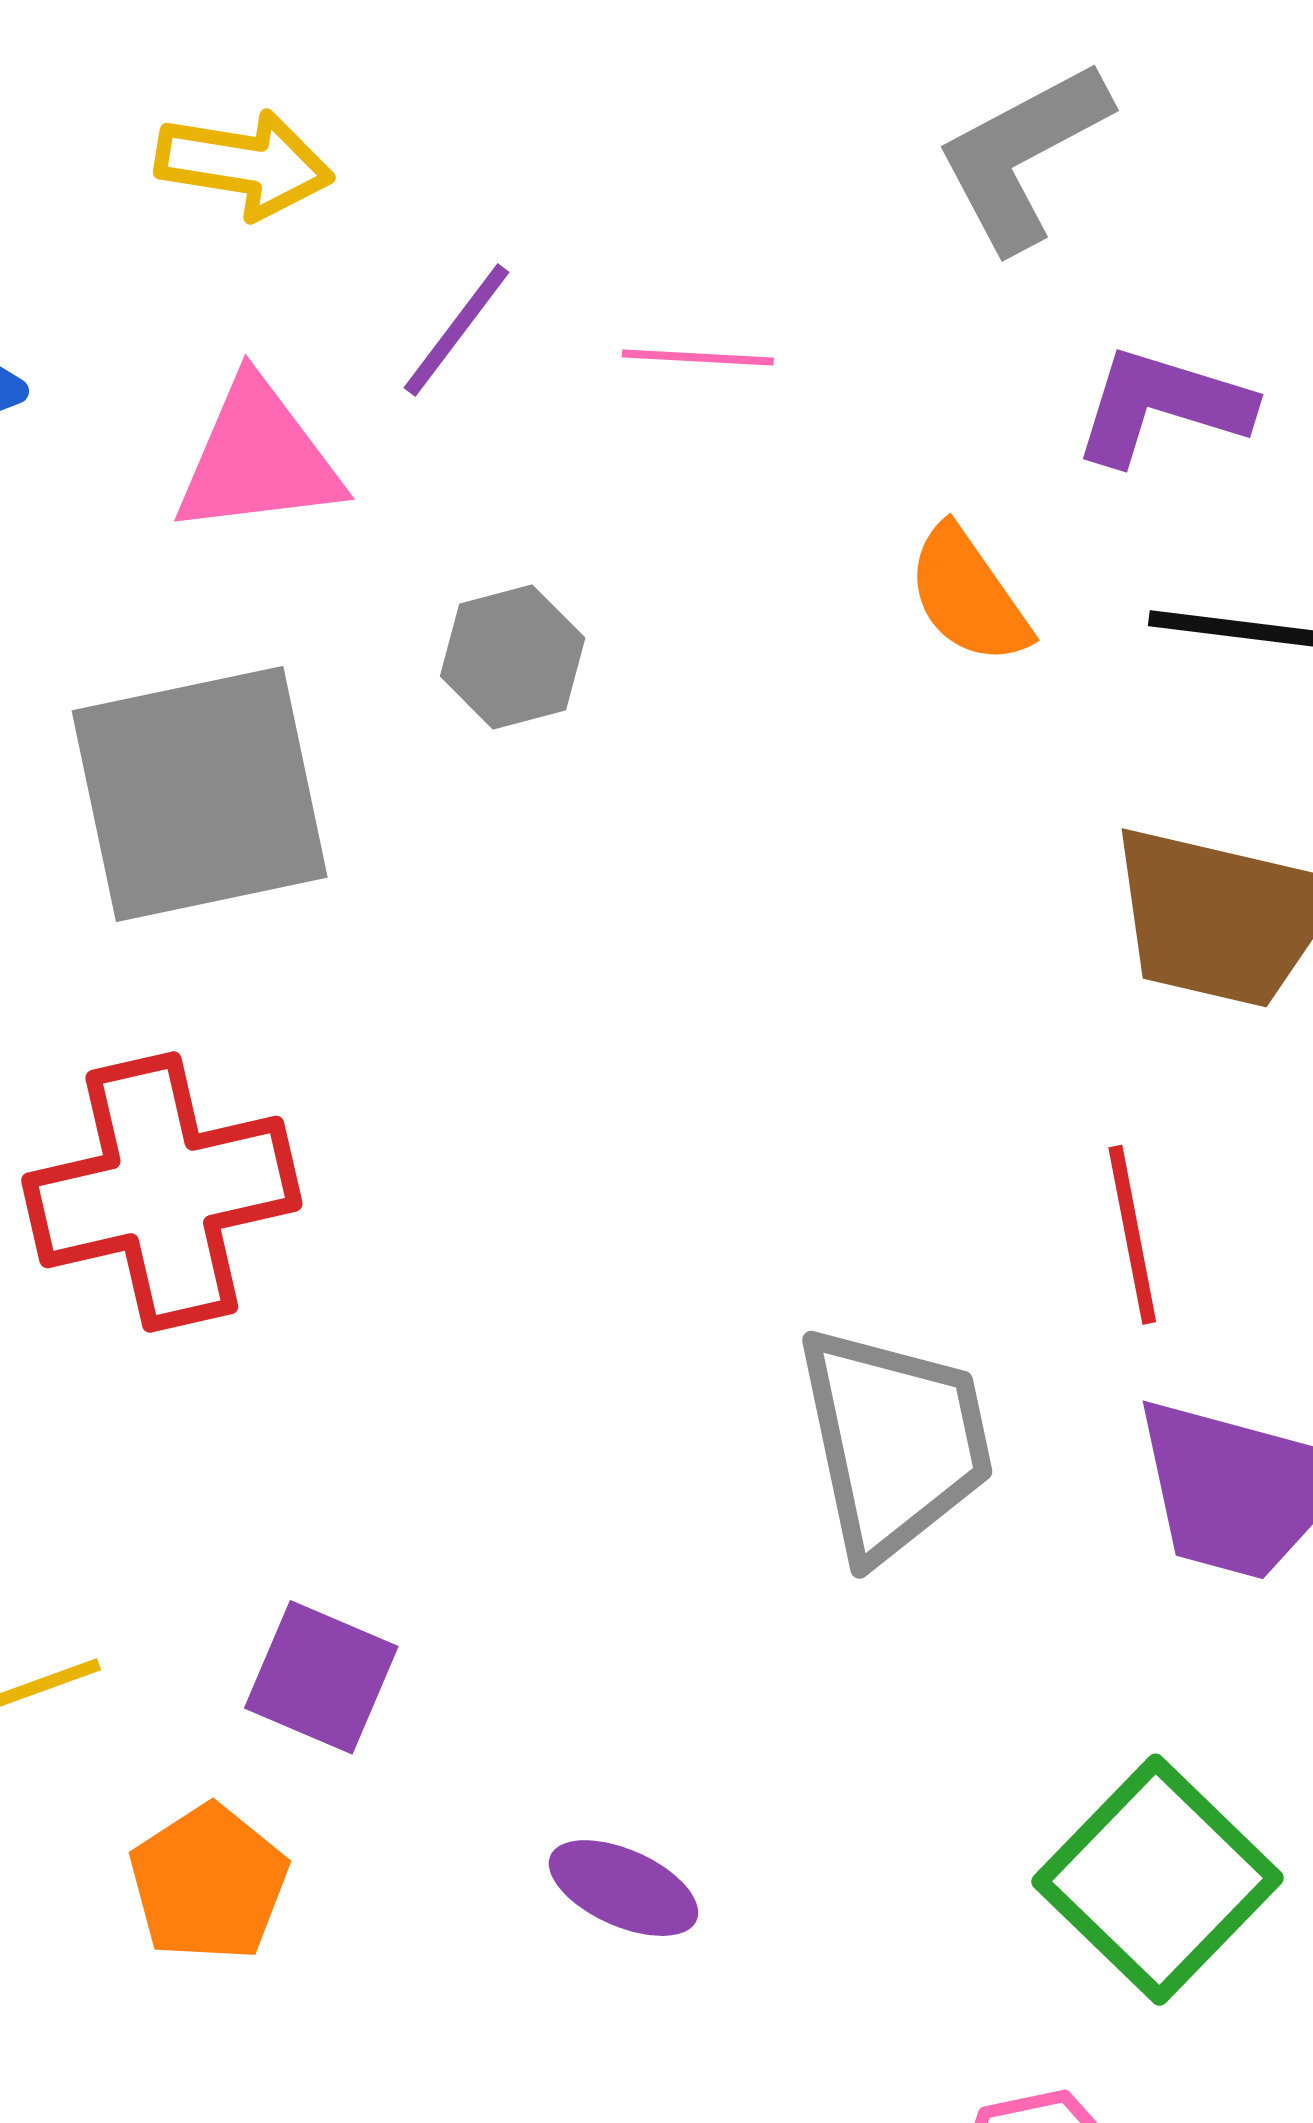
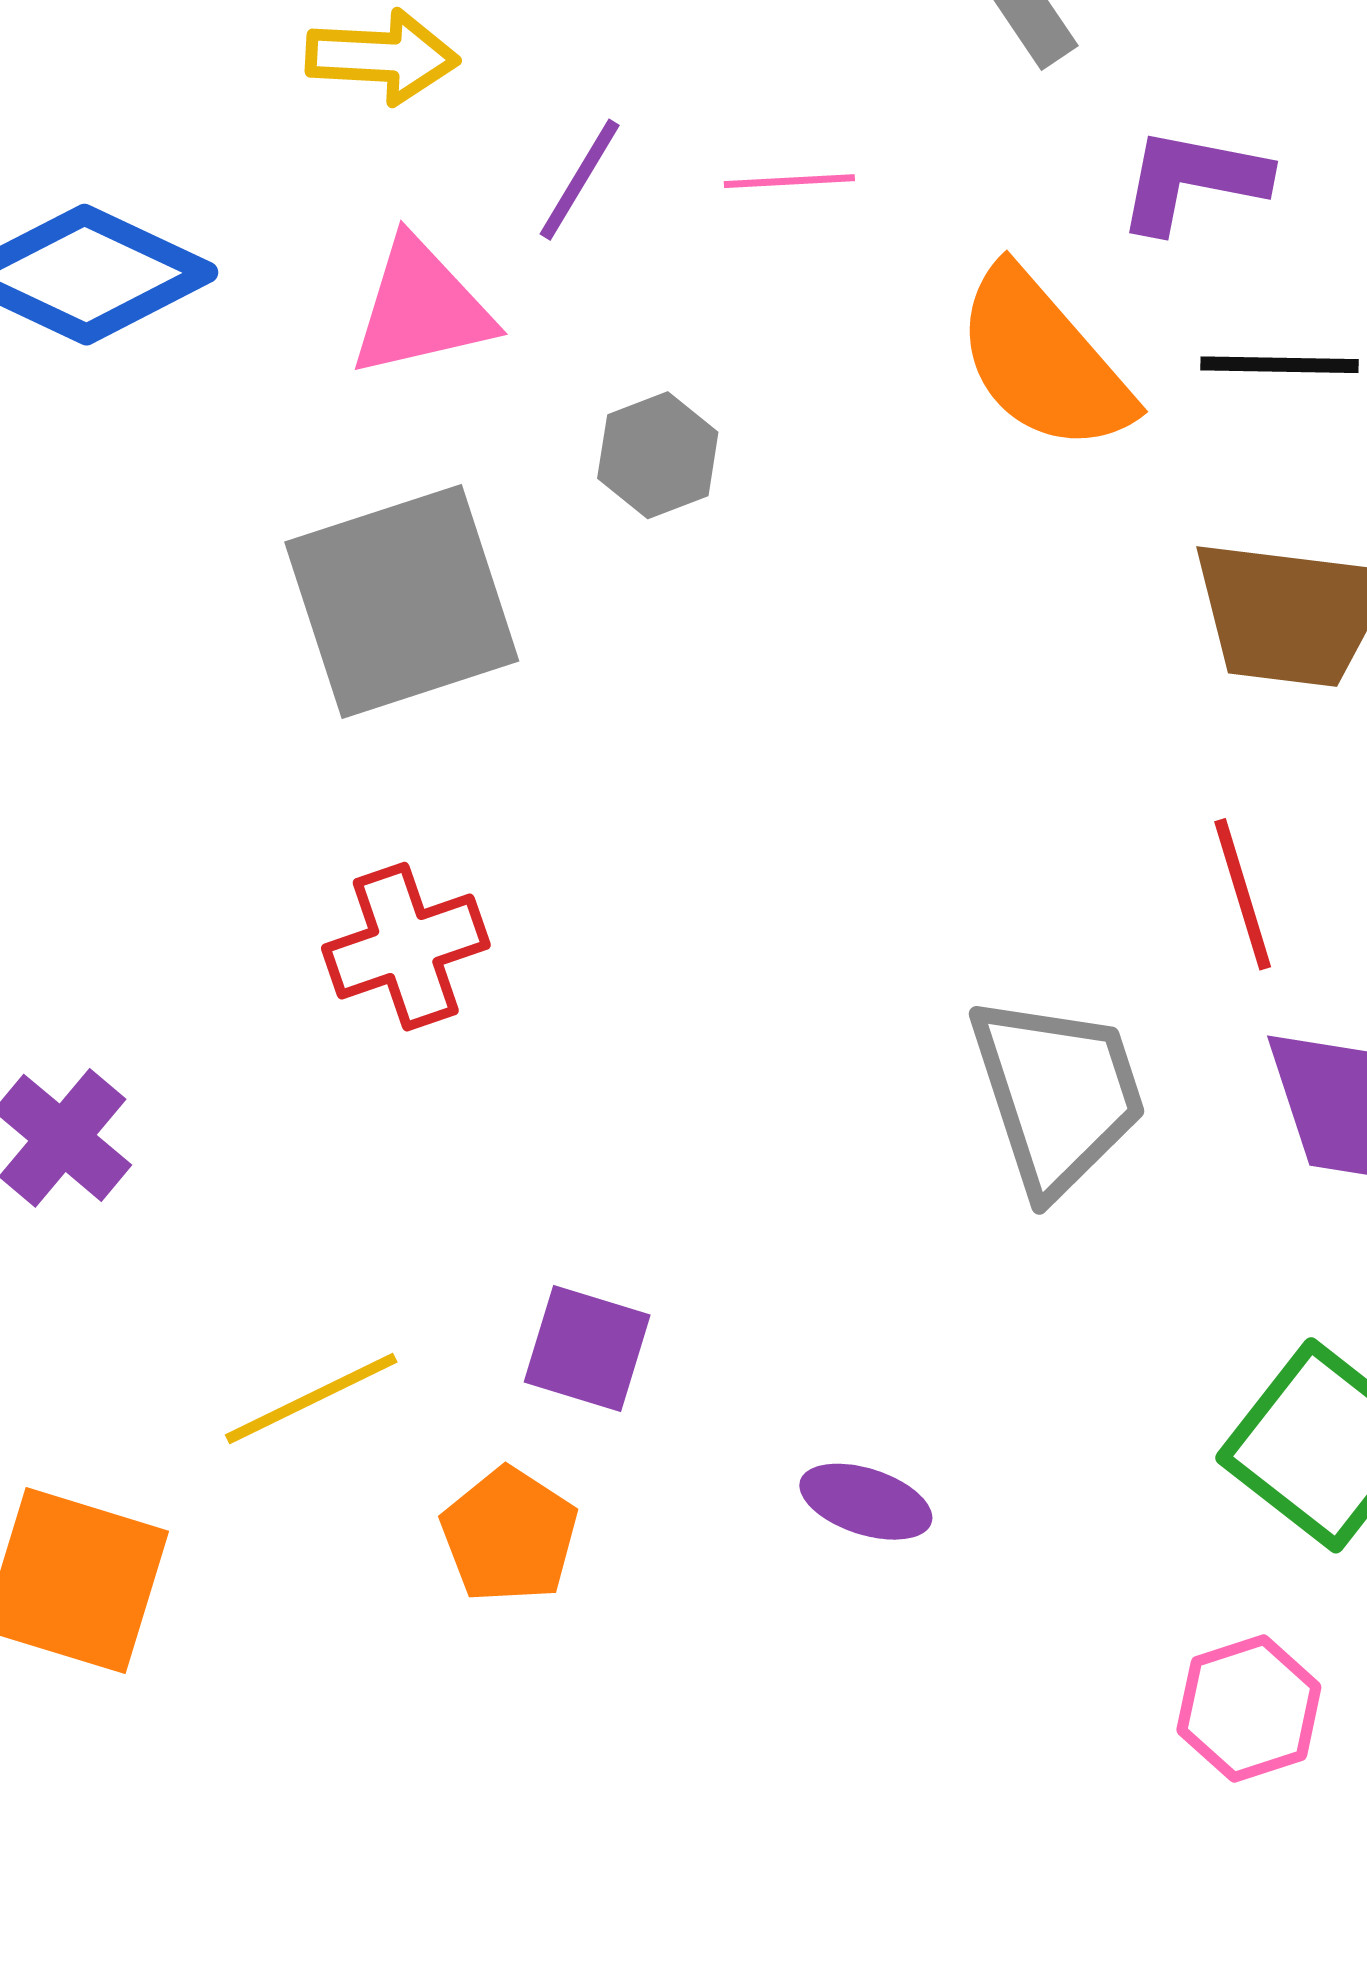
orange semicircle: (968, 595) -> (1043, 361), size x1.6
red cross: (162, 1192) -> (406, 947), size x0.7

